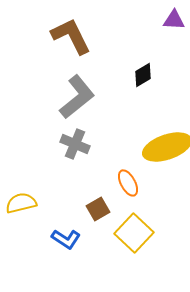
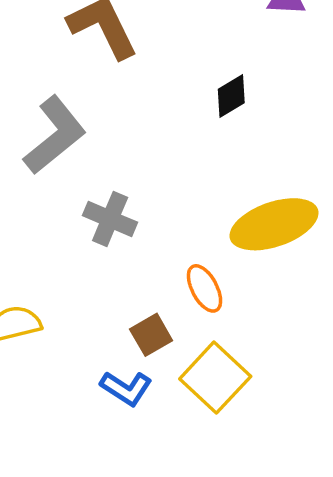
gray L-shape: (77, 97) -> (55, 135), moved
blue L-shape: (66, 239) -> (126, 388), moved

